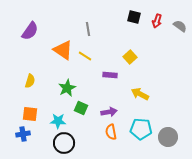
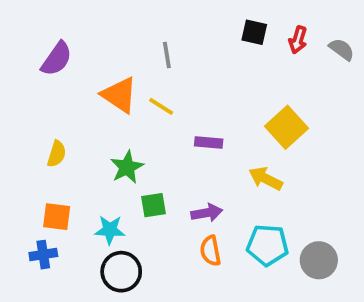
yellow square: (130, 57) -> (287, 127), moved, size x1.5
green square: (81, 108) -> (153, 205), turned -32

